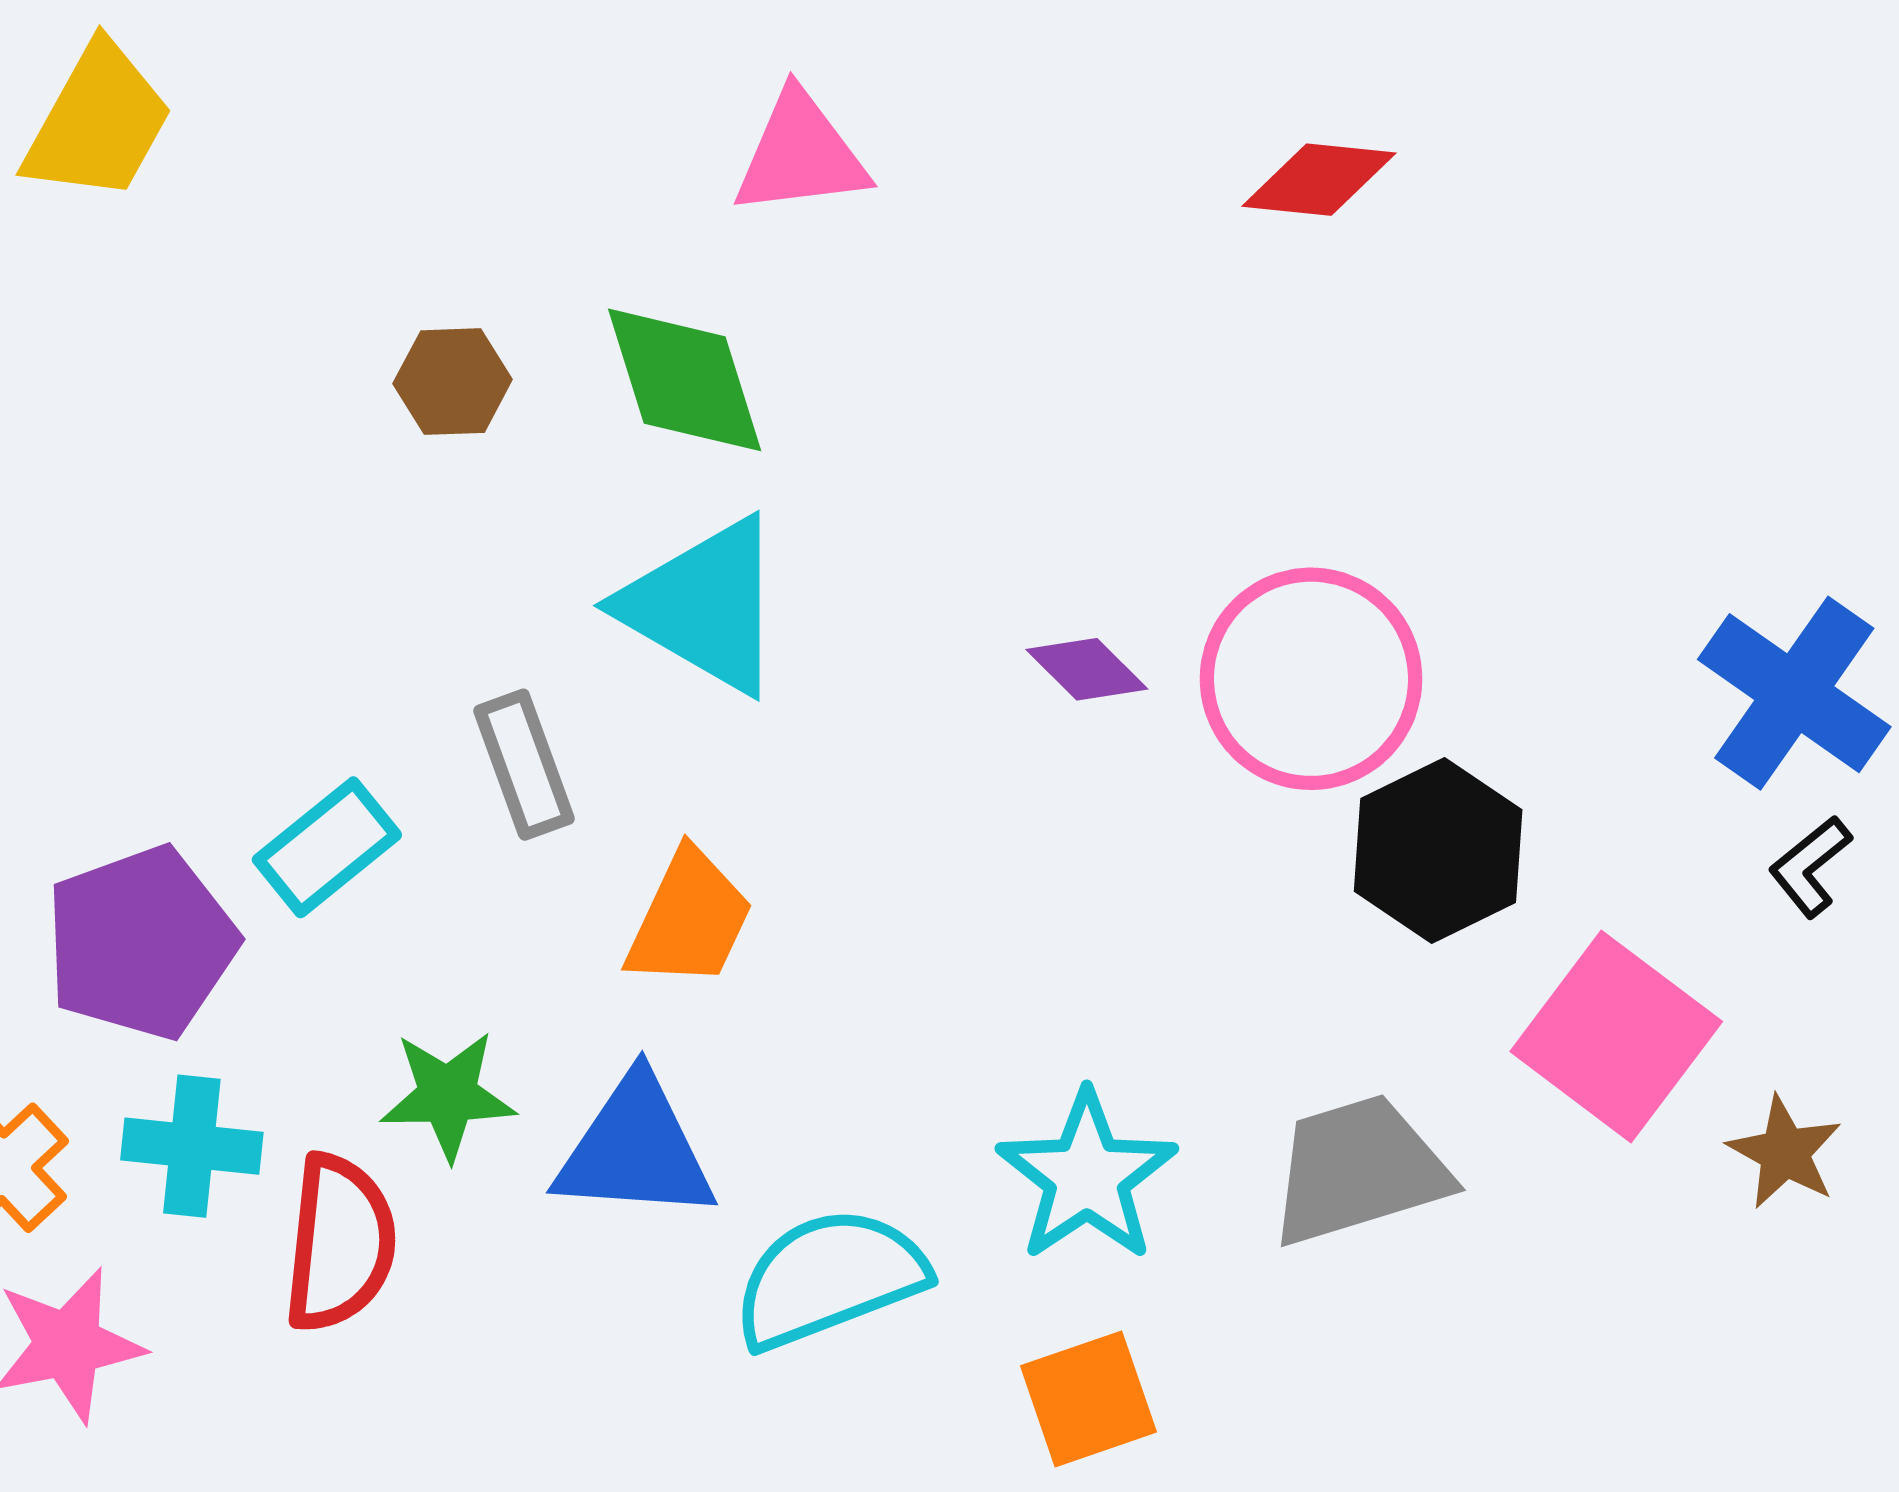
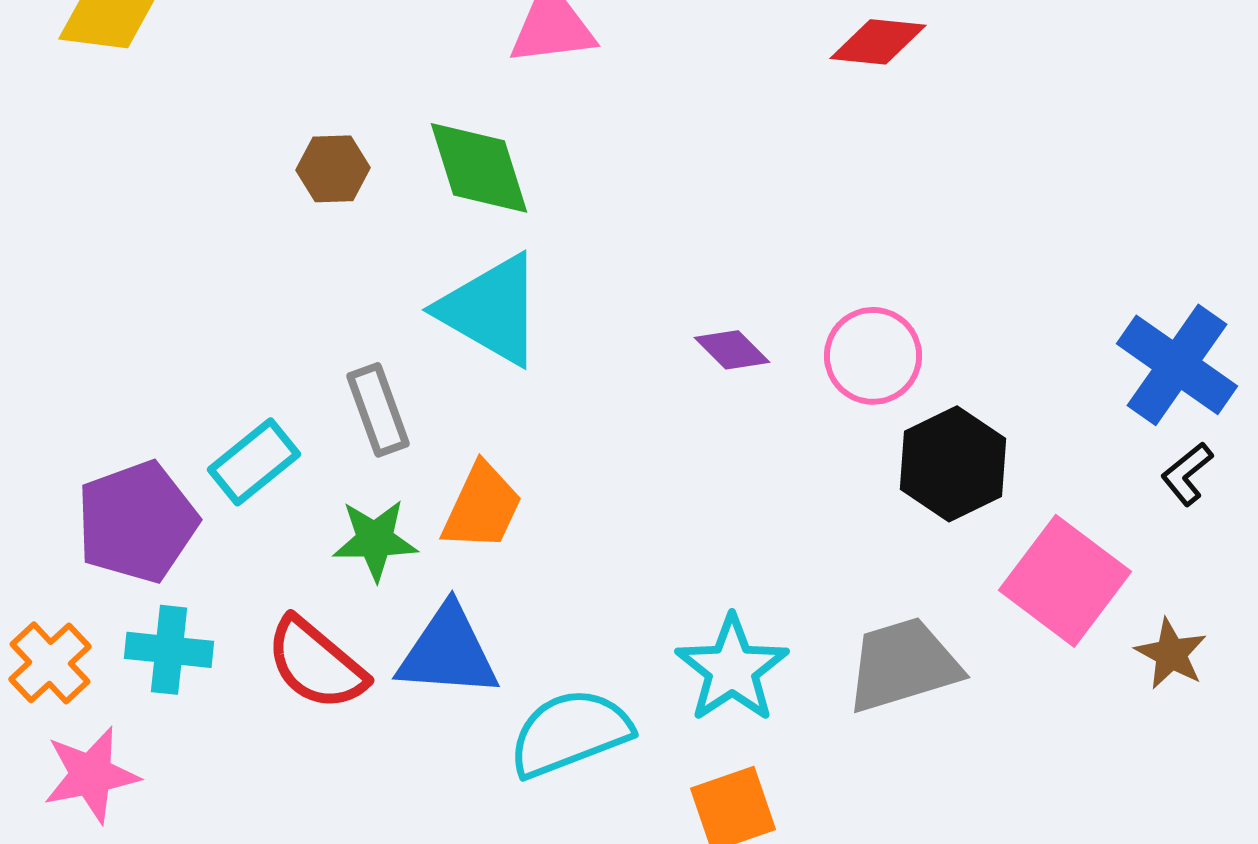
pink circle: (1311, 679) -> (873, 356), size x0.7
green star: (448, 1095) -> (375, 540), moved
red semicircle: (340, 1243) -> (316, 664), moved, turned 124

